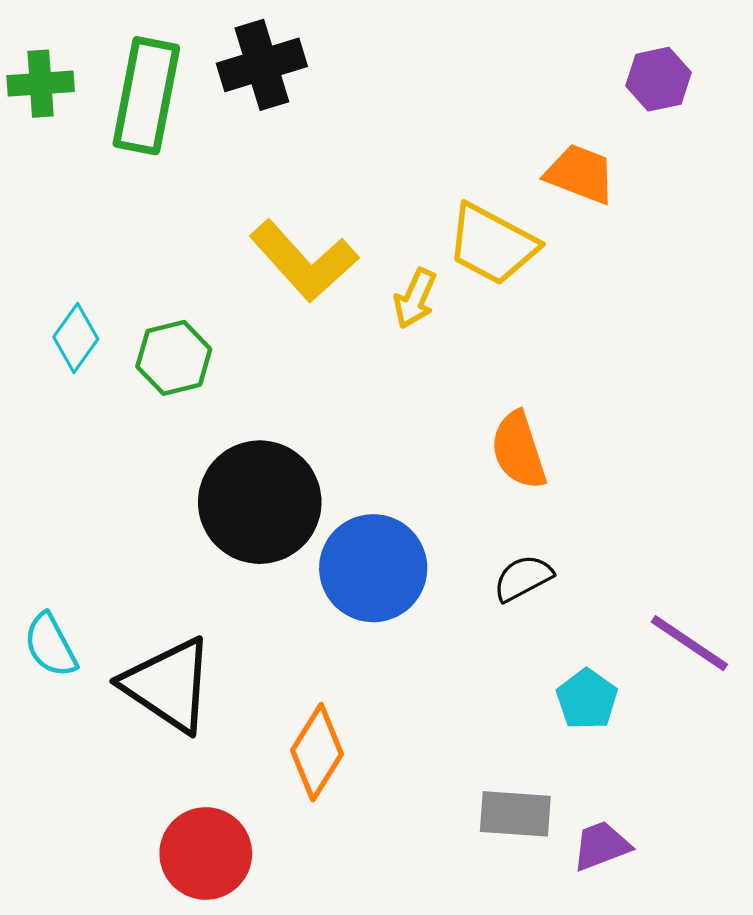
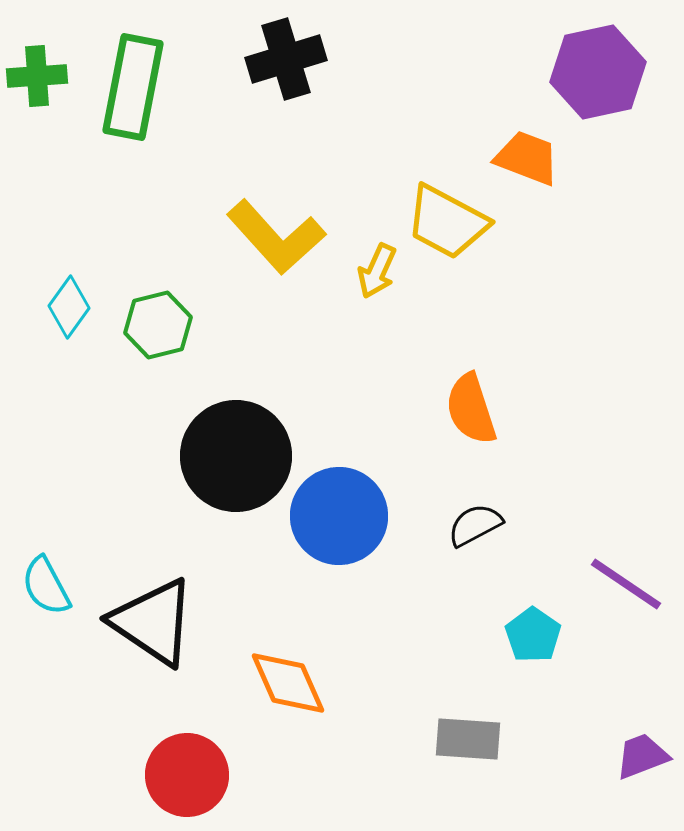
black cross: (262, 65) -> (286, 59), moved
purple hexagon: (658, 79) -> (598, 72), size x1.6
orange diamond: (317, 752) -> (288, 683), turned -56
purple trapezoid: (601, 846) -> (642, 756), moved

